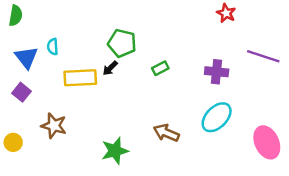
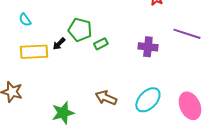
green pentagon: (122, 43) -> (80, 30), moved
cyan semicircle: (53, 47) -> (25, 20), moved, turned -32
cyan ellipse: (217, 117) -> (148, 100), moved

